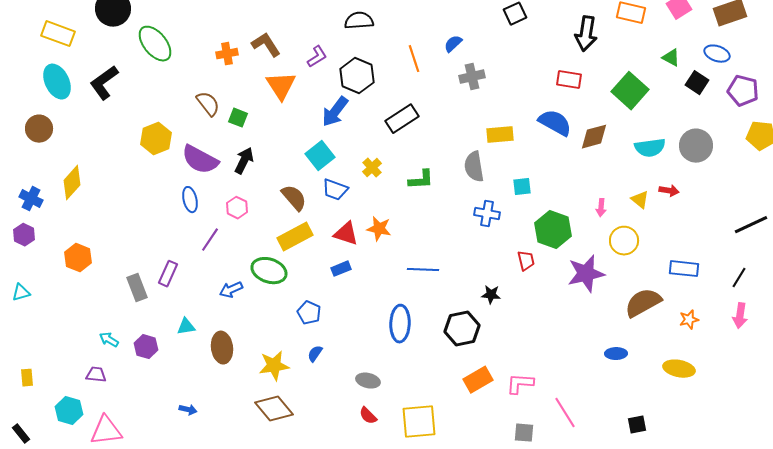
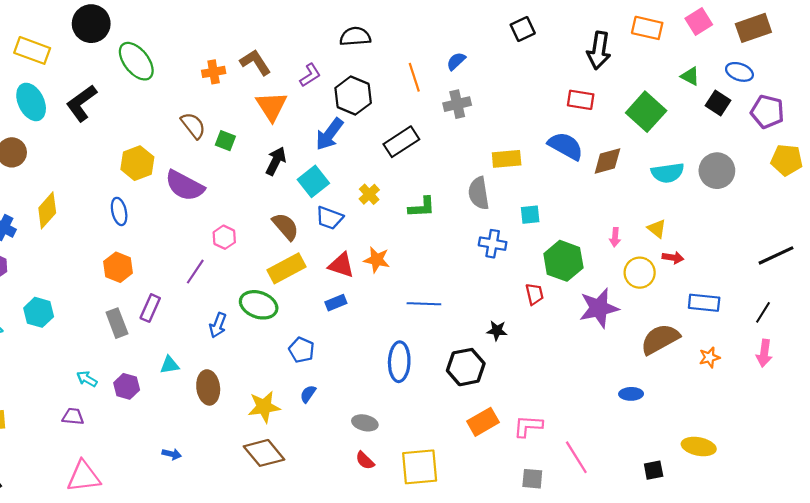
gray cross: (472, 77) -> (457, 104), moved
black arrow: (244, 161) -> (276, 161), moved
red arrow: (669, 191) -> (673, 258), moved
blue ellipse: (190, 200) -> (119, 211), moved
orange hexagon: (78, 258) -> (118, 267), moved
blue arrow: (231, 290) -> (218, 325), turned -45
yellow ellipse: (679, 369) -> (699, 446), moved
cyan hexagon: (69, 411) -> (39, 312), moved

